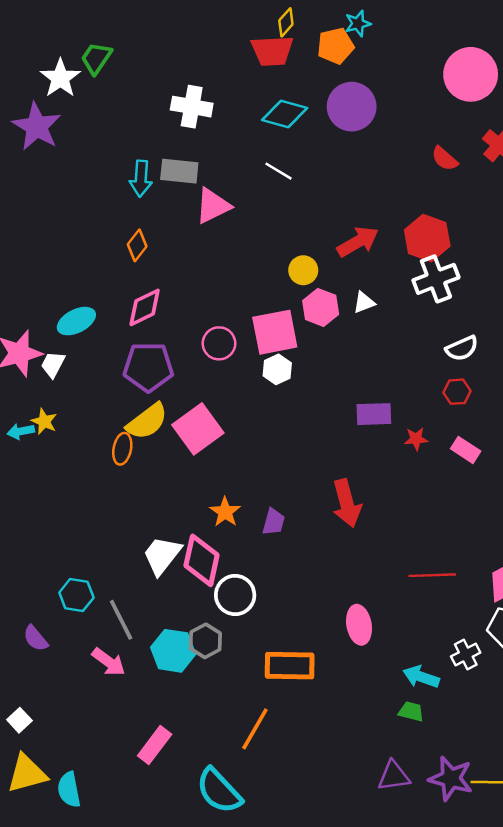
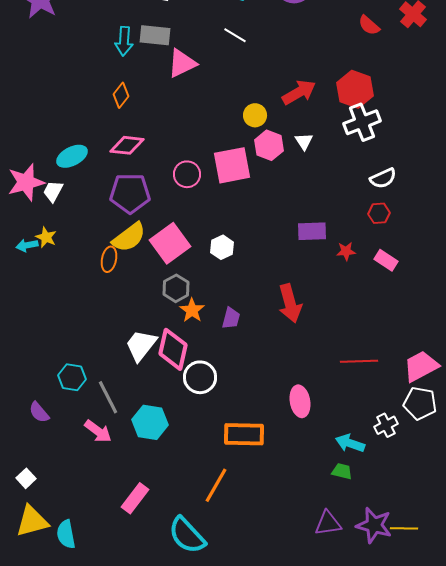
white triangle: (364, 302) -> (304, 141), turned -42
pink diamond: (145, 307) -> (127, 145), turned 32
white hexagon: (277, 369) -> (222, 247), moved
gray hexagon: (205, 641) -> (176, 288), moved

